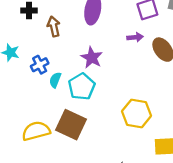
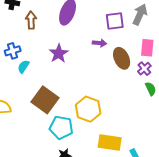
cyan pentagon: (82, 87) -> (61, 127), moved, turned 30
brown square: (71, 125) -> (45, 100), moved

